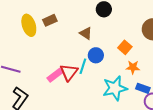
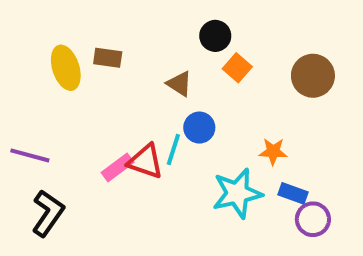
brown rectangle: (50, 20) -> (108, 58), turned 32
orange square: (125, 47) -> (237, 68), moved
red triangle: (69, 72) -> (146, 161), turned -48

